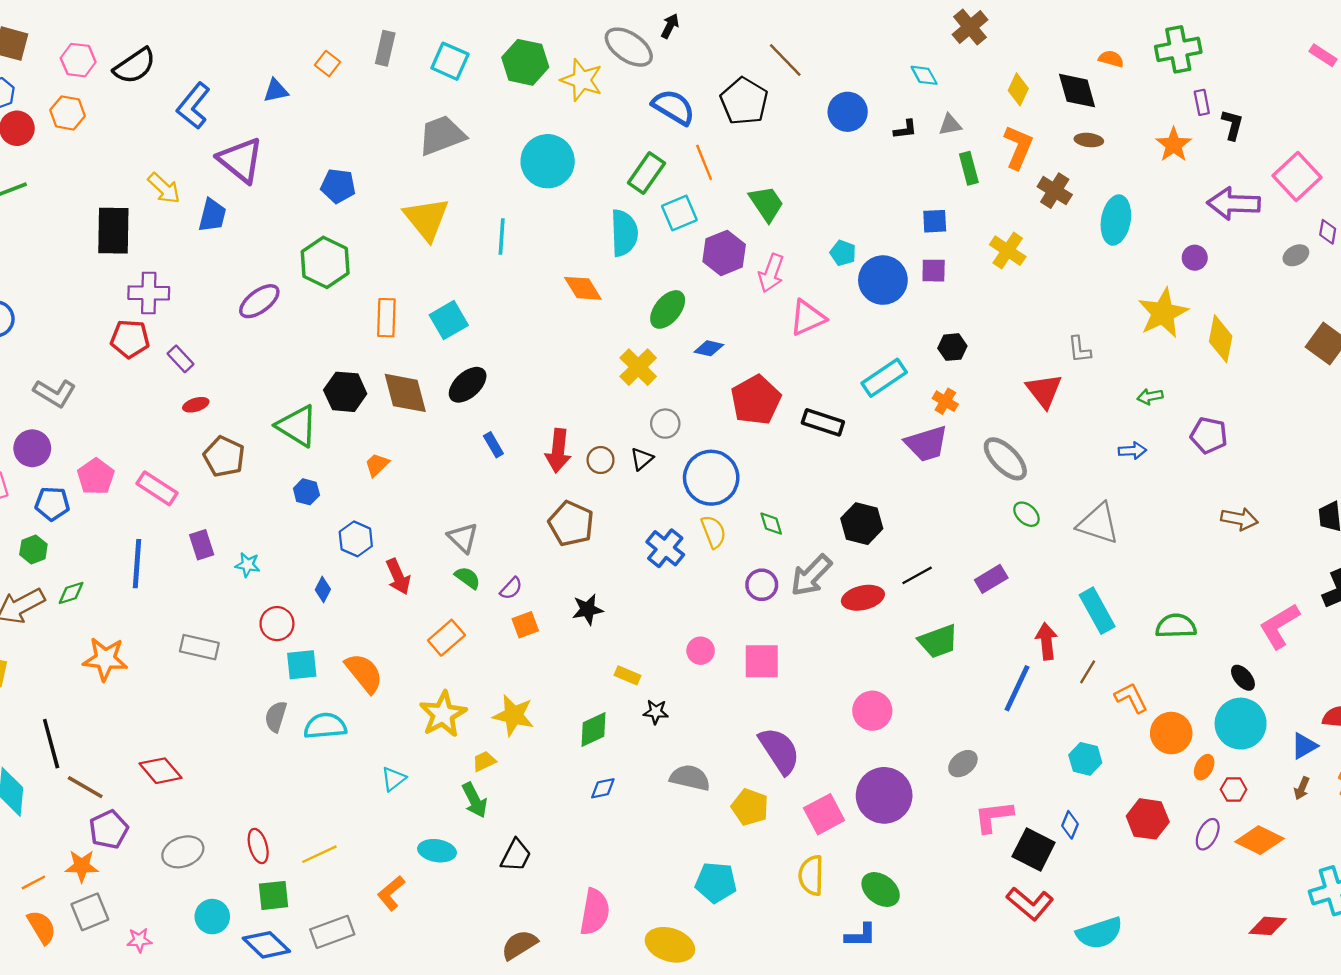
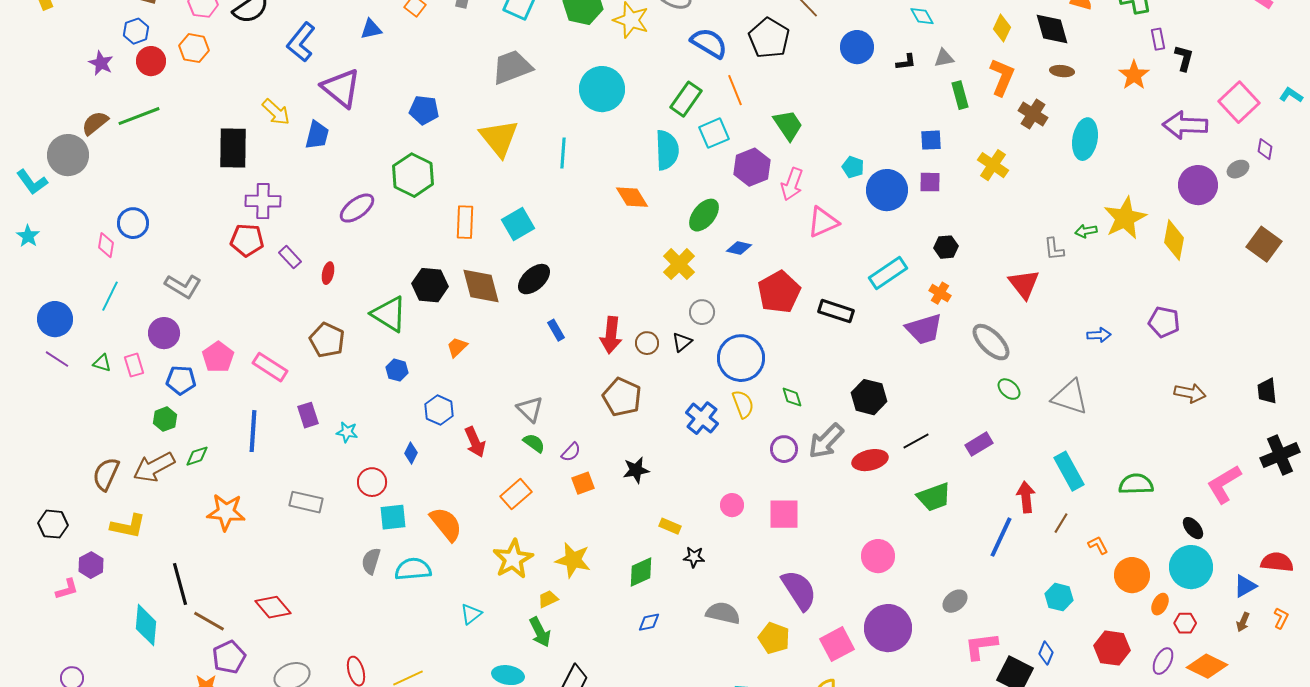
purple circle: (1195, 258) -> (1198, 185), moved, size x1.8
green arrow: (1150, 397) -> (1086, 231), moved
red ellipse: (196, 405) -> (328, 273), moved, turned -60
orange L-shape: (1131, 698) -> (1098, 545), size x0.7

